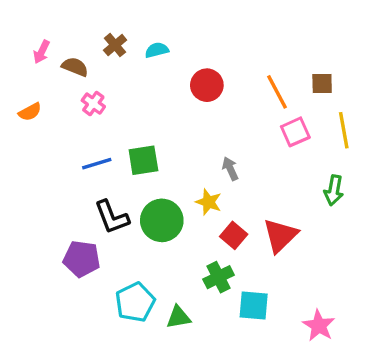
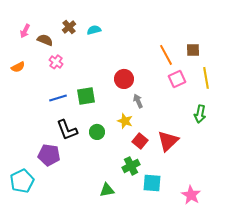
red circle: (207, 85) -> (124, 79), moved
green circle: (162, 220) -> (97, 132), size x0.6
cyan pentagon: (135, 302) -> (22, 181), moved

